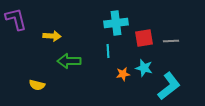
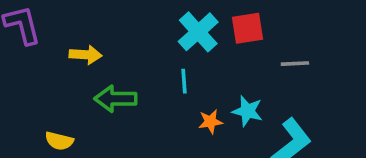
cyan cross: (116, 23) -> (198, 32), turned -35
red square: (144, 38) -> (247, 28), moved

